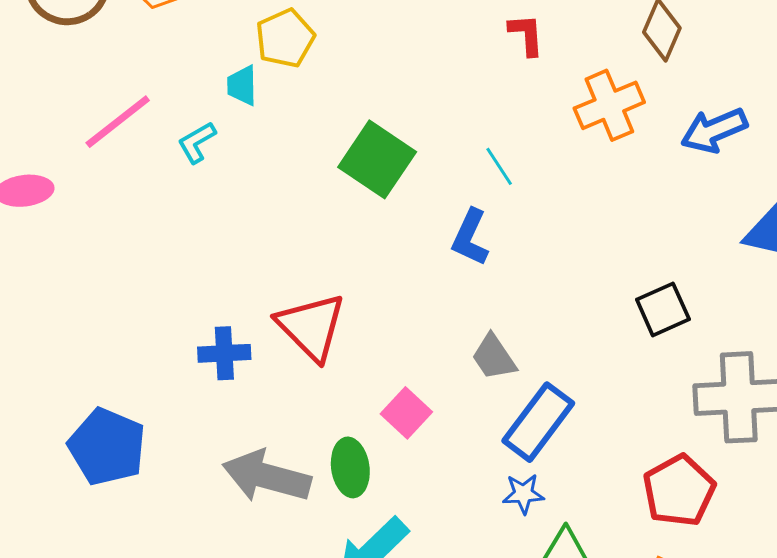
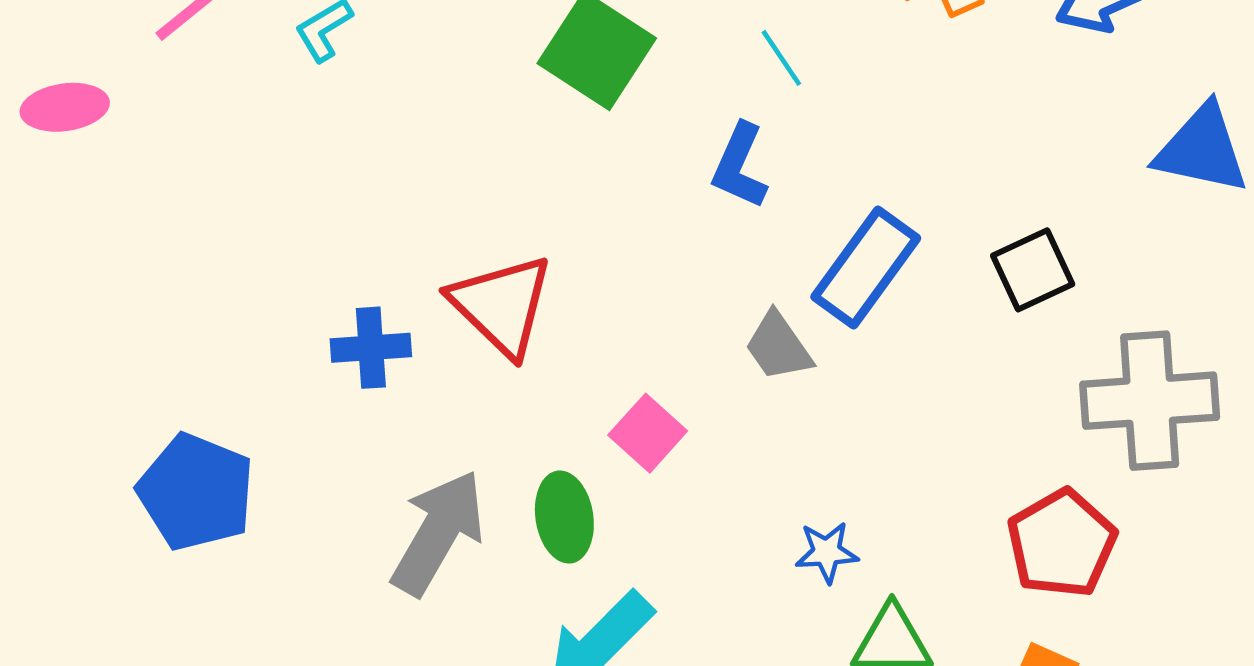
blue rectangle: (538, 422) -> (866, 267), moved
gray arrow: (267, 476) -> (438, 533), turned 106

